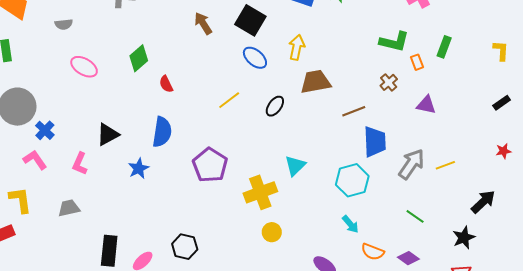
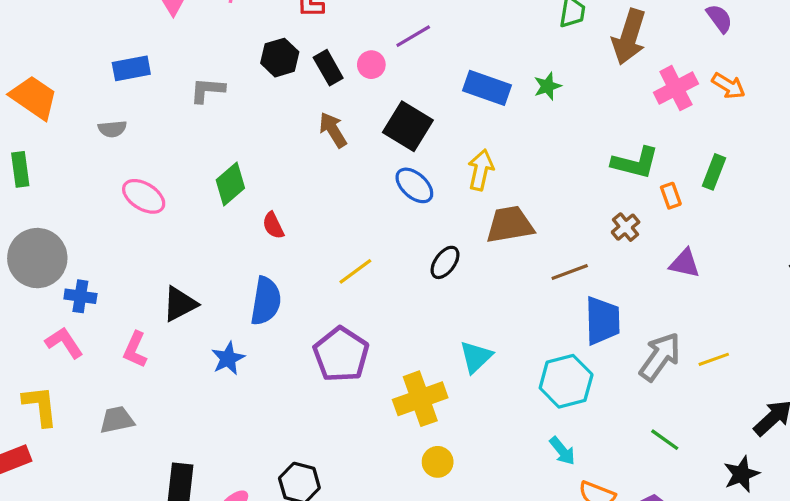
yellow line: (229, 100) -> (355, 271), moved
blue cross: (45, 130) -> (80, 296), turned -36

